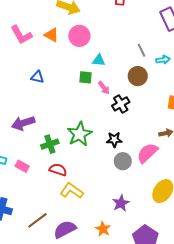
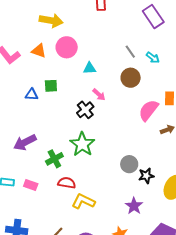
cyan arrow: (163, 60) -> (153, 58), turned 56
green square: (86, 77) -> (51, 86), moved
black cross: (121, 104) -> (85, 110), moved
black star: (114, 140) -> (146, 176), moved
pink semicircle: (147, 153) -> (148, 110), moved

